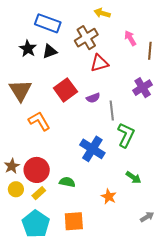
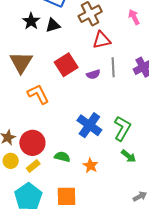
gray line: (112, 111) -> (113, 67), moved
green L-shape: (126, 135) -> (122, 128), moved
orange star: (109, 197) -> (91, 166), moved

